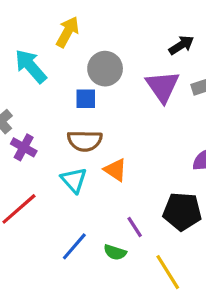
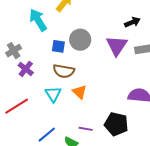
gray circle: (105, 69) -> (80, 40), moved
blue square: (86, 99) -> (58, 46), moved
purple line: (135, 227) -> (86, 129), turned -56

